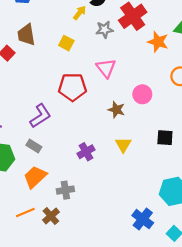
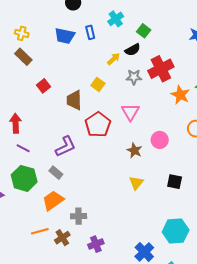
brown trapezoid: (26, 35) -> (74, 100), moved
red pentagon: (72, 87) -> (98, 125), turned 30
purple cross: (86, 152) -> (96, 244), moved

